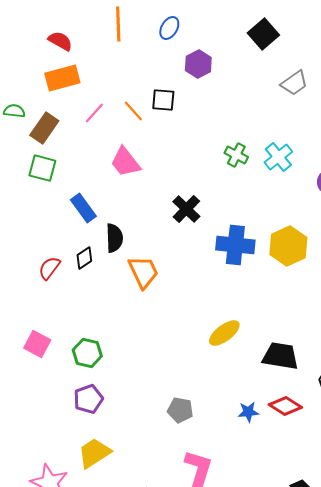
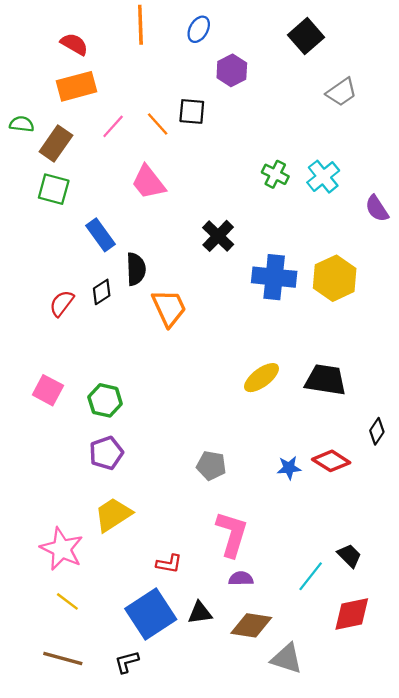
black trapezoid: (280, 356) -> (325, 380), moved

